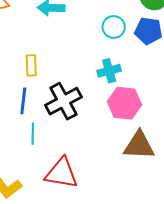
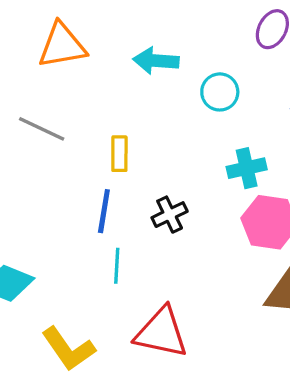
cyan circle: (114, 27) -> (220, 92), moved
black cross: (63, 101) -> (170, 215), size x0.6

